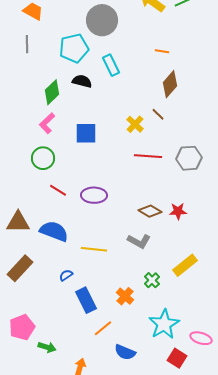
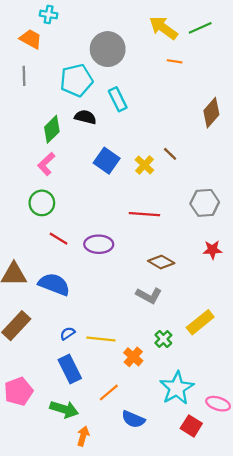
orange line: (162, 51) -> (175, 61), moved
brown diamond: (170, 84) -> (211, 113), moved
blue square: (86, 133) -> (107, 161), moved, turned 35
red line: (148, 156) -> (144, 214), moved
red star: (178, 211) -> (212, 250), moved
yellow line: (94, 249) -> (101, 339), moved
blue rectangle: (86, 300) -> (70, 369), moved
green arrow: (47, 347) -> (64, 409), moved, size x1.4

